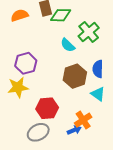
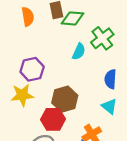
orange semicircle: (20, 15) -> (28, 17), turned 96
cyan semicircle: (68, 45) -> (79, 52), turned -112
brown hexagon: (75, 76) -> (65, 99), moved

